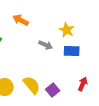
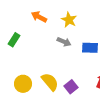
yellow star: (67, 30) -> (69, 20), moved

